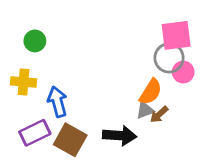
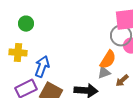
blue arrow: (57, 102) -> (42, 67), turned 35
brown arrow: (159, 114) -> (122, 81), moved

